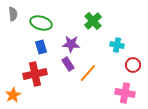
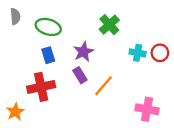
purple star: (71, 44) -> (83, 52), turned -30
red circle: (133, 65) -> (160, 53), moved

